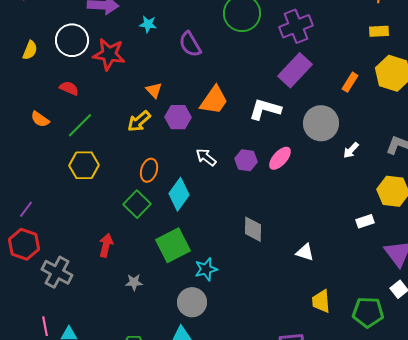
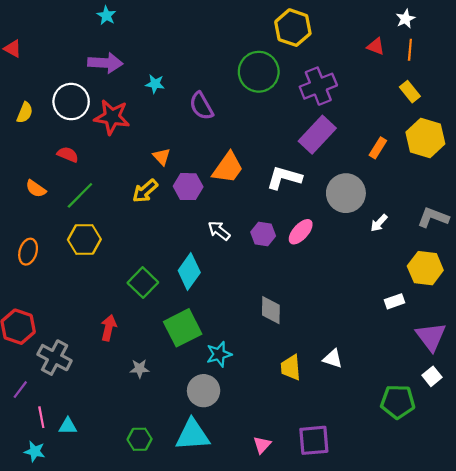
yellow rectangle: (379, 31) -> (410, 92), turned 54
orange ellipse: (149, 170) -> (28, 252), moved
purple line: (26, 209) -> (20, 390), moved
white triangle: (305, 252) -> (333, 359), moved
yellow trapezoid: (321, 301) -> (291, 368), moved

